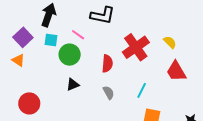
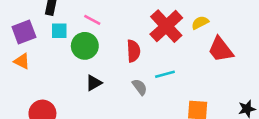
purple square: (23, 37) -> (24, 32), turned 30
yellow semicircle: (170, 42) -> (200, 23), moved, turned -64
cyan line: (142, 90) -> (165, 74), moved, turned 56

